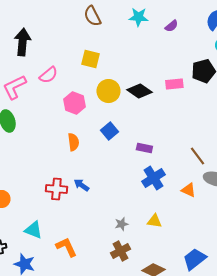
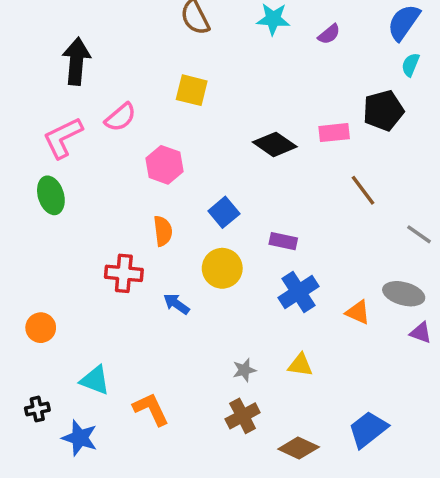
yellow circle: (108, 91) -> (222, 268), moved
brown line: (197, 156) -> (363, 190), moved
red cross: (56, 189) -> (124, 273), moved

